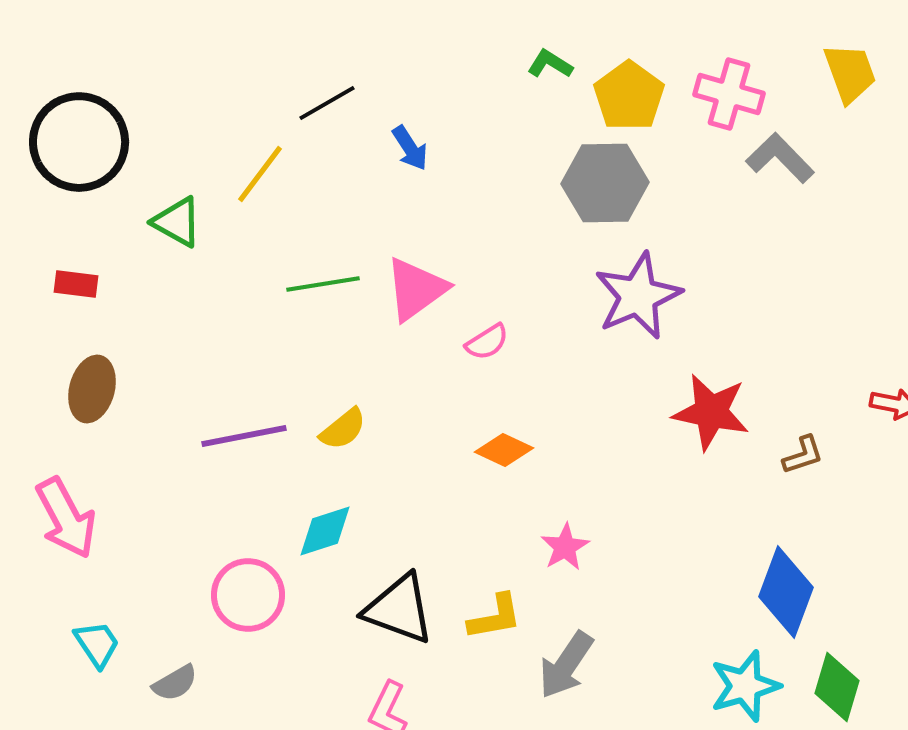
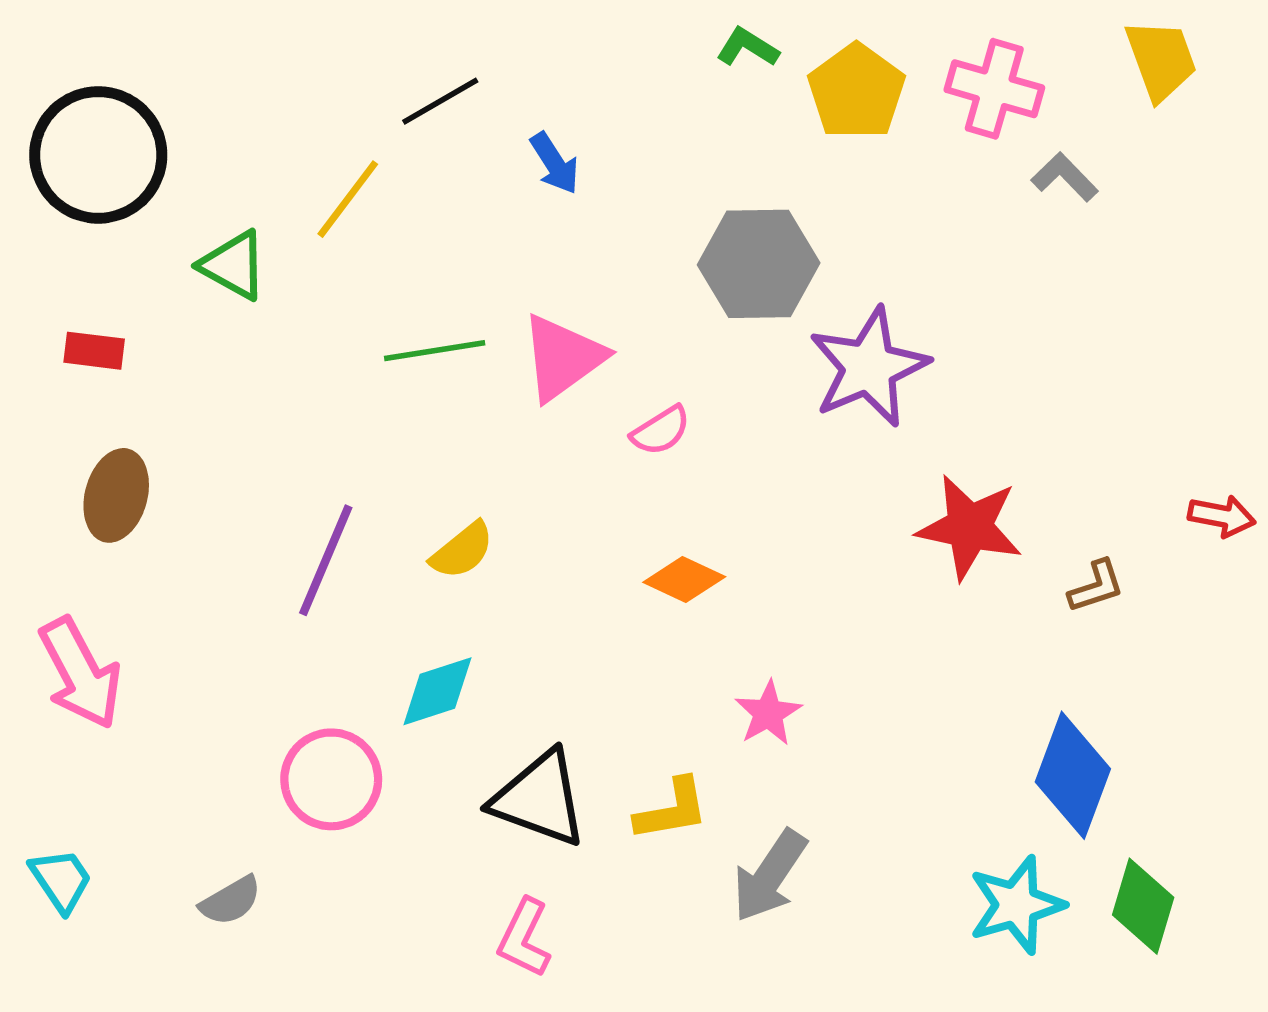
gray L-shape: (780, 158) -> (1065, 177), size x0.7
gray hexagon: (605, 183) -> (759, 264), moved
purple line: (244, 436) -> (326, 560), turned -56
cyan trapezoid: (97, 644) -> (61, 880), moved

